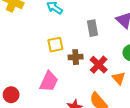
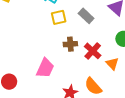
gray rectangle: (93, 28) -> (86, 16), turned -35
yellow square: (55, 45) -> (59, 17), moved

